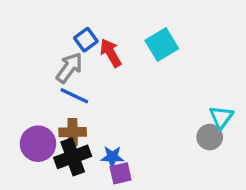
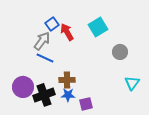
cyan triangle: (221, 117) -> (132, 83), moved
brown cross: (73, 132) -> (67, 80), moved
gray circle: (210, 137) -> (120, 52), moved
purple square: (121, 173) -> (86, 104), moved

